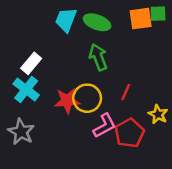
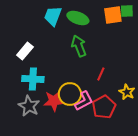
cyan cross: (26, 89) -> (33, 79), moved, turned -35
yellow circle: (87, 98) -> (70, 94), moved
red star: (67, 101) -> (54, 101), moved
gray star: (21, 132) -> (29, 106), moved

